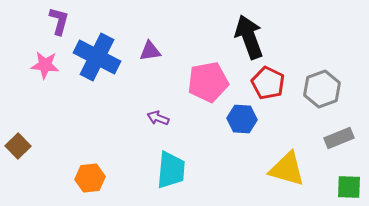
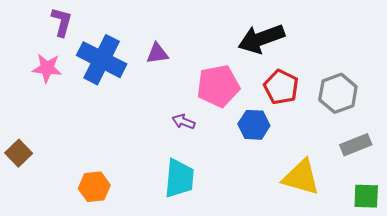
black arrow: (249, 37) -> (261, 39), turned -90
purple arrow: (158, 118) -> (184, 122), moved

